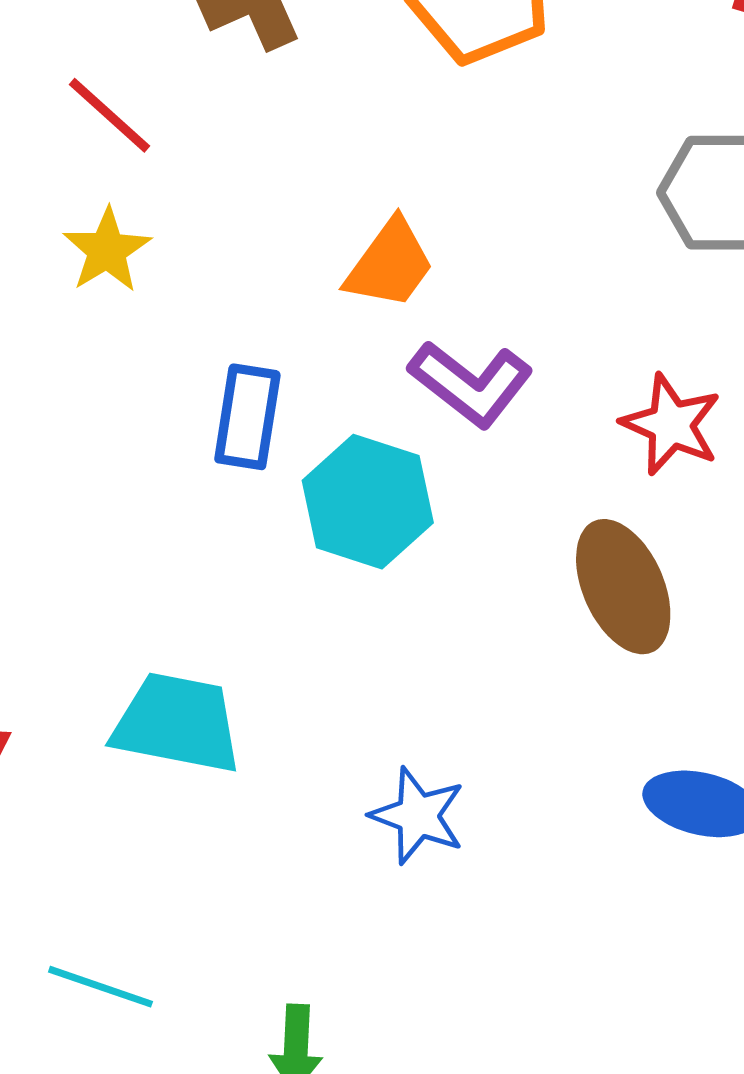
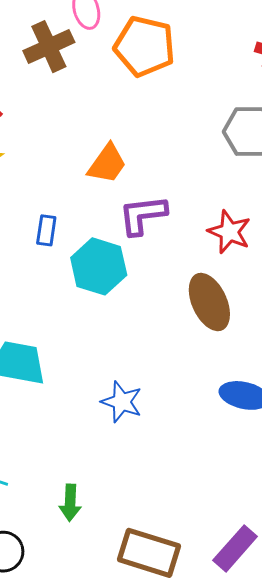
purple L-shape: (471, 384) -> (143, 215), turned 136
blue rectangle: (247, 417) -> (46, 230), size x0.7

